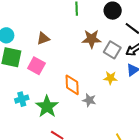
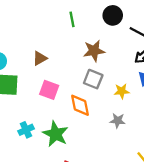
gray square: (112, 50) -> (93, 79), moved
pink square: (36, 66) -> (49, 90), moved
gray star: (89, 100) -> (118, 121), moved

